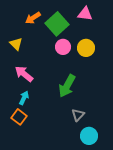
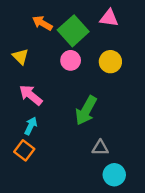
orange arrow: (33, 18) -> (42, 23), turned 63
pink circle: (63, 47) -> (71, 60), moved
gray triangle: (78, 115) -> (100, 148), turned 48

